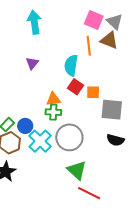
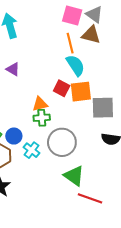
purple triangle: (32, 63) -> (13, 69), turned -32
cyan semicircle: (71, 65) -> (75, 65), moved, turned 145
orange square: (93, 92) -> (81, 92), size x1.5
cyan cross: (40, 141) -> (32, 150), size x0.7

